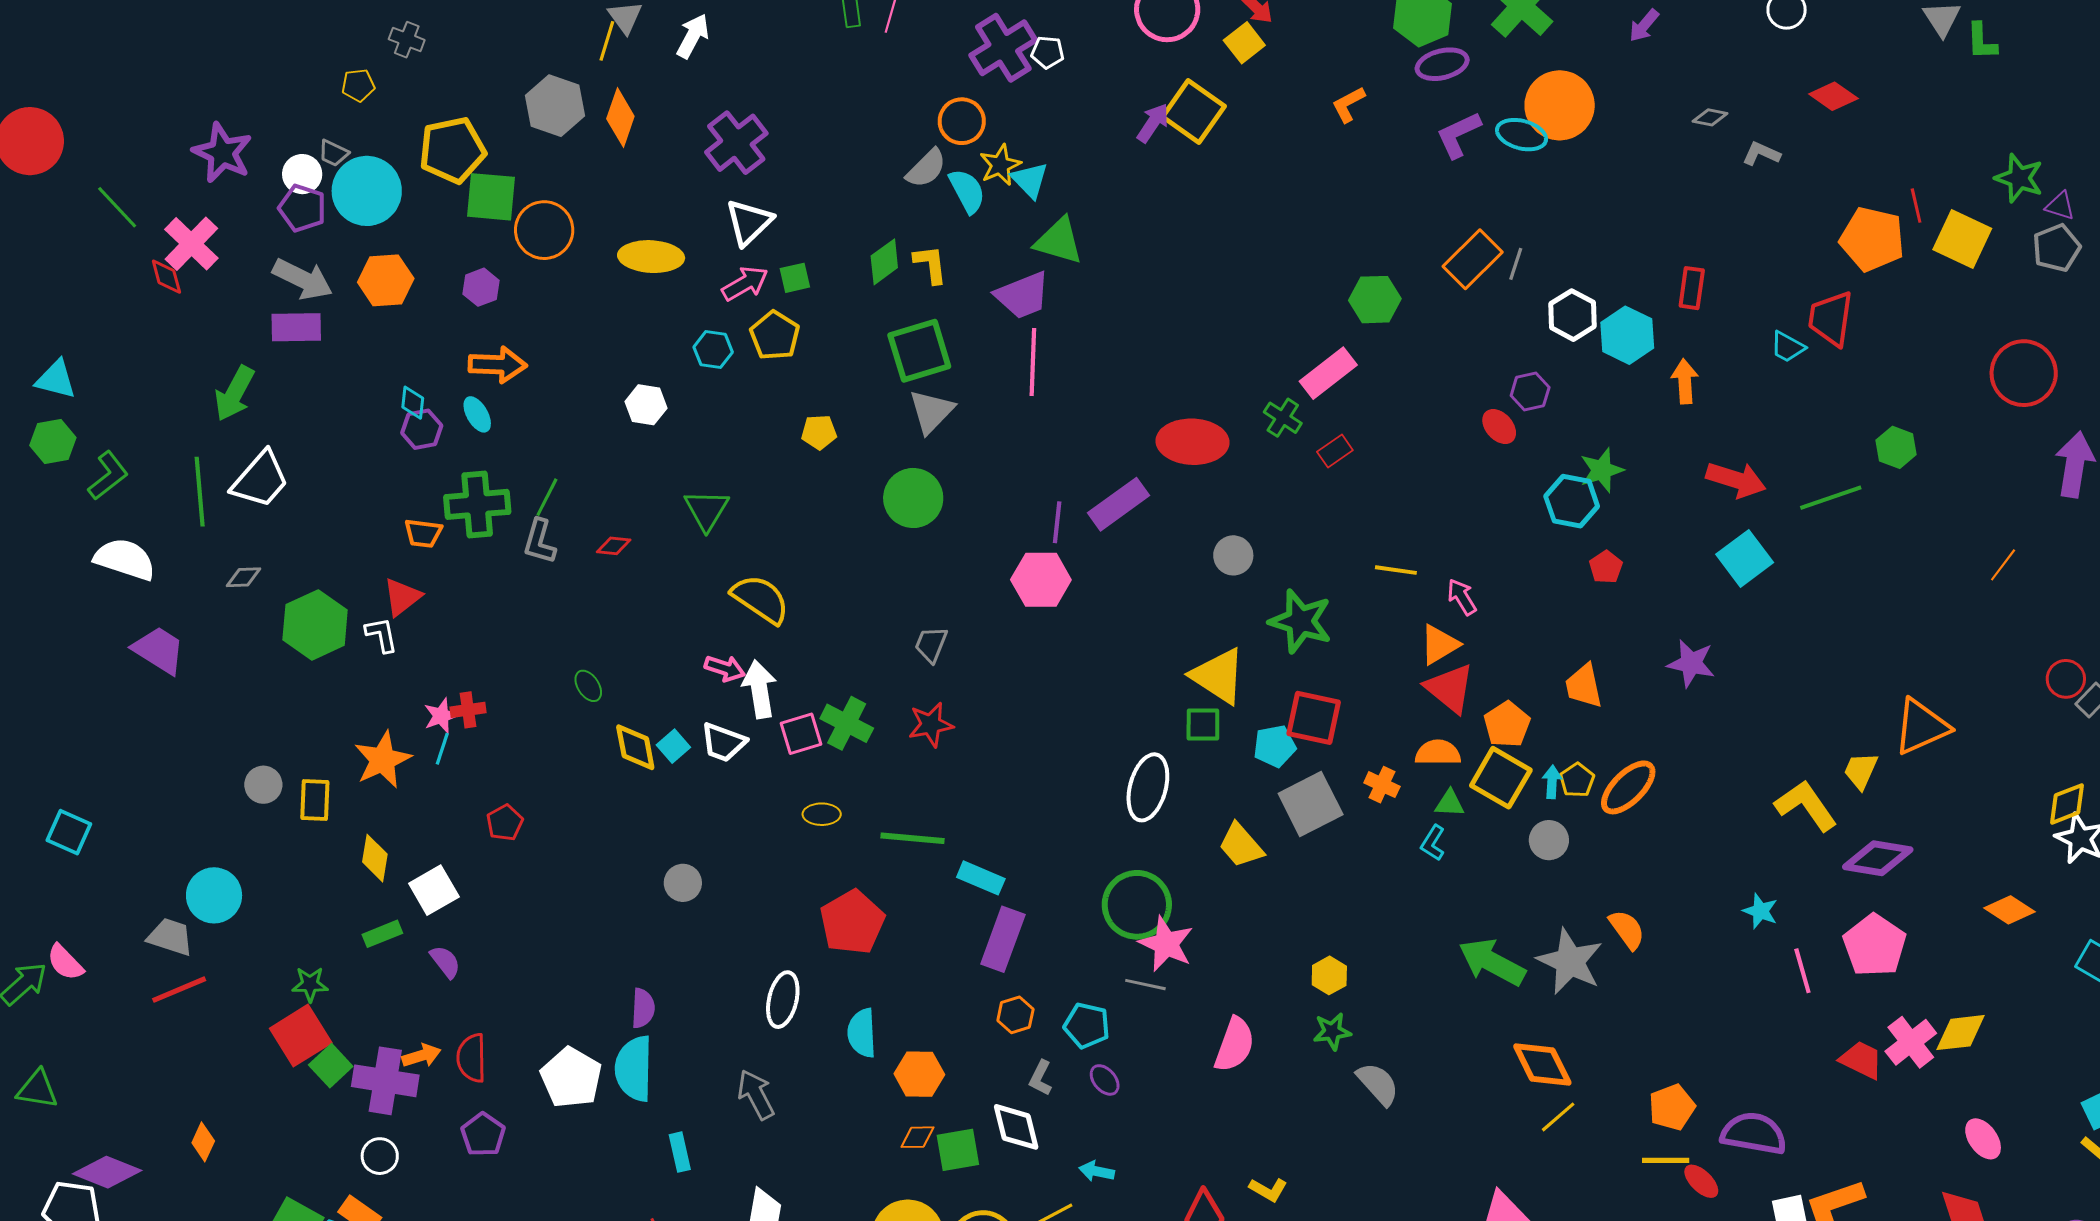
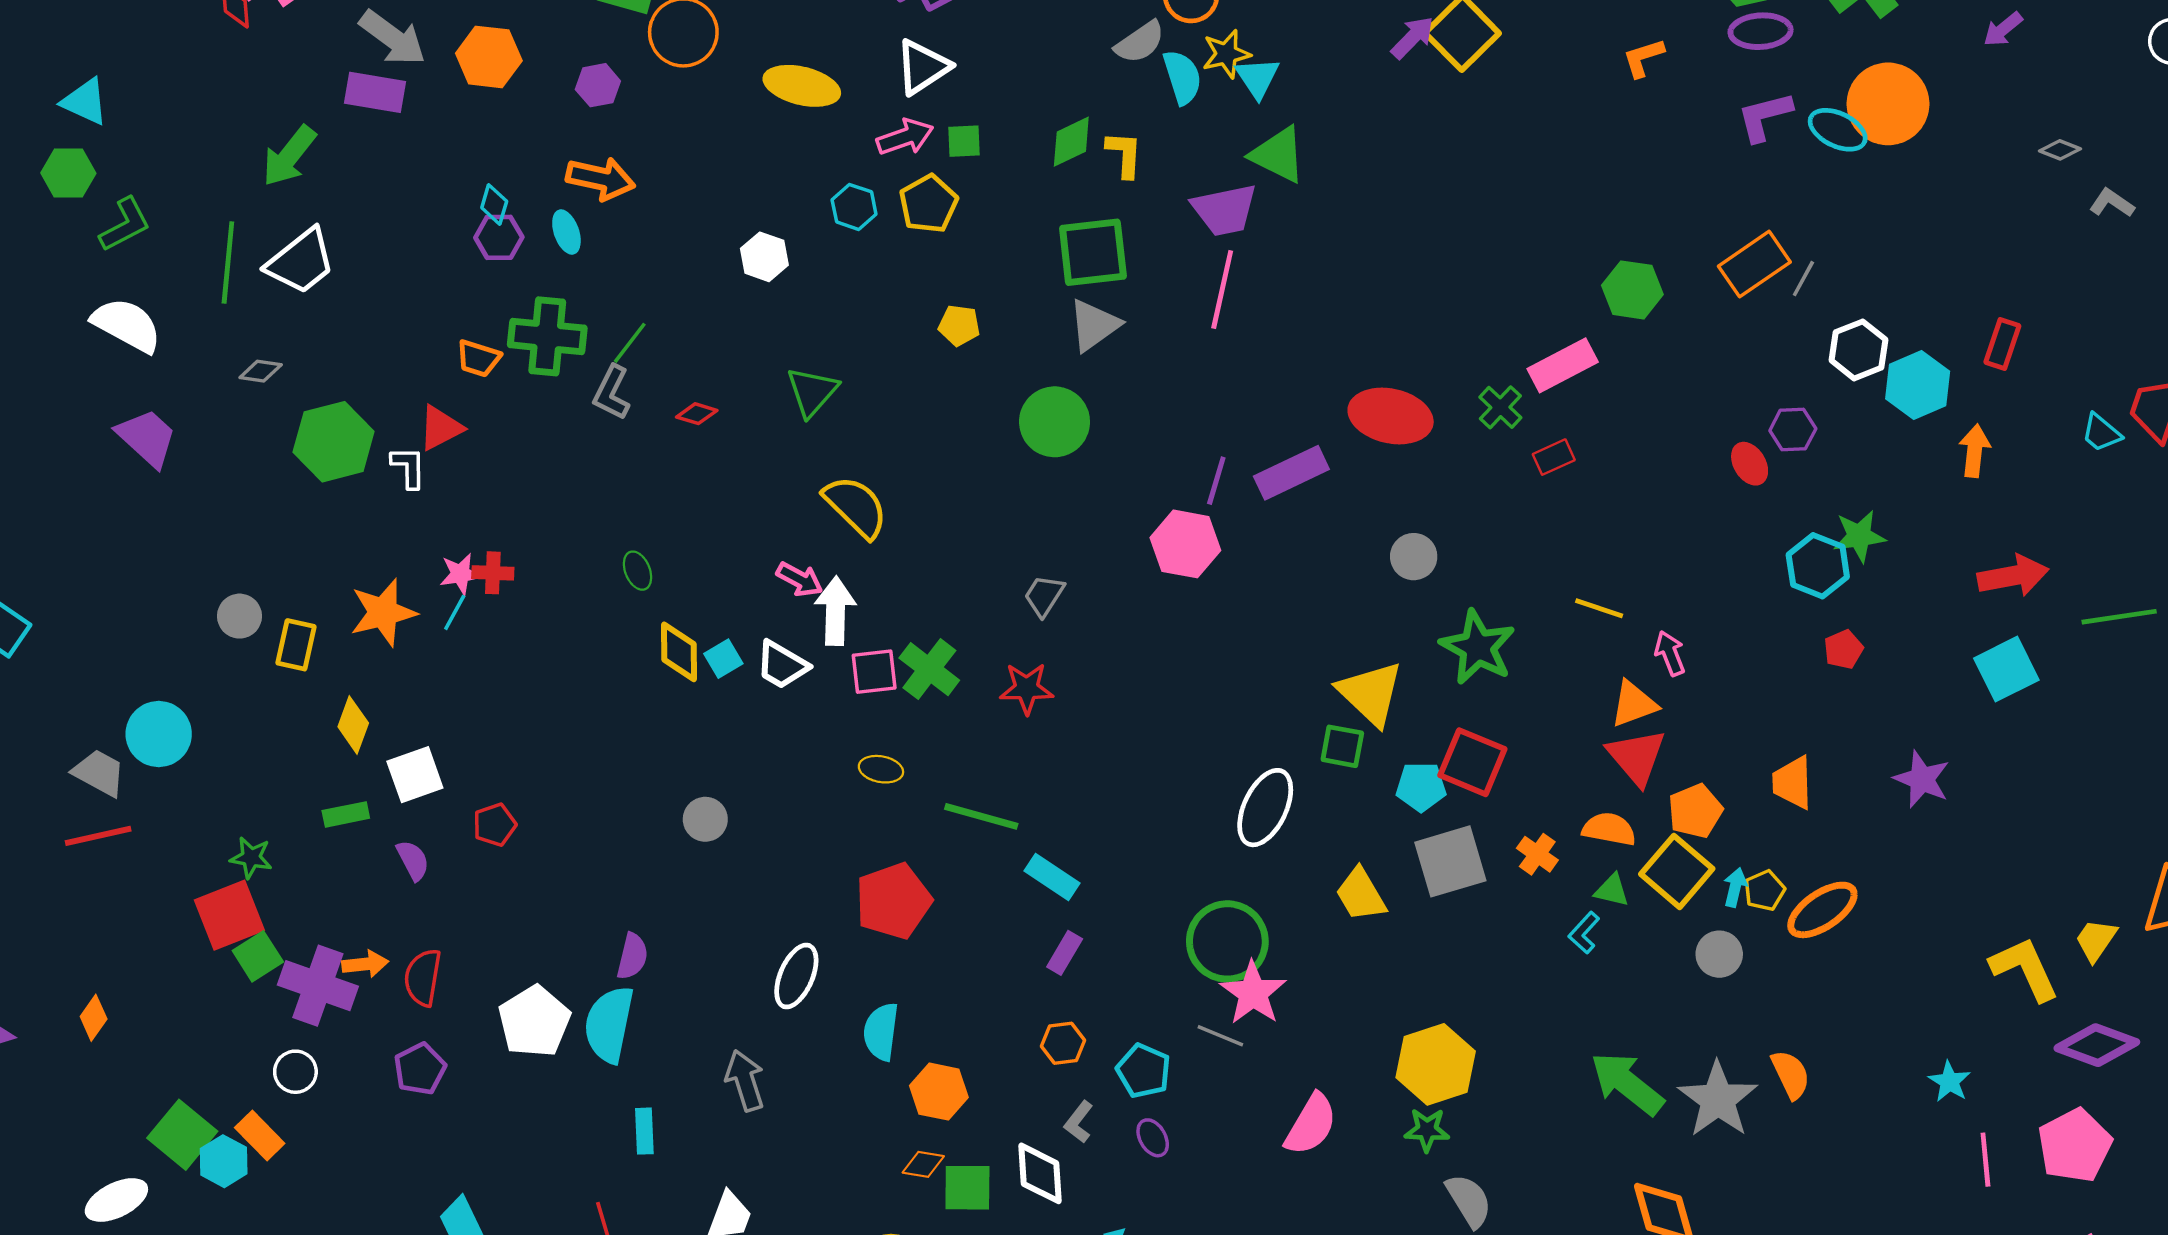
red arrow: (1736, 480) -> (2013, 576), turned -38
red pentagon: (505, 823) -> (495, 825), moved
purple rectangle: (1003, 939) -> (1065, 953), size x0.6
yellow hexagon: (1329, 975) -> (1436, 1064), size x1.8

